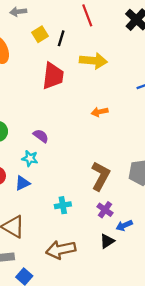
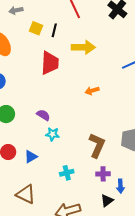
yellow square: (40, 34) -> (36, 28), turned -32
cyan star: (30, 158) -> (52, 134), moved
purple cross: (105, 210) -> (103, 174), turned -32
blue arrow: (124, 225) -> (120, 186), turned -64

